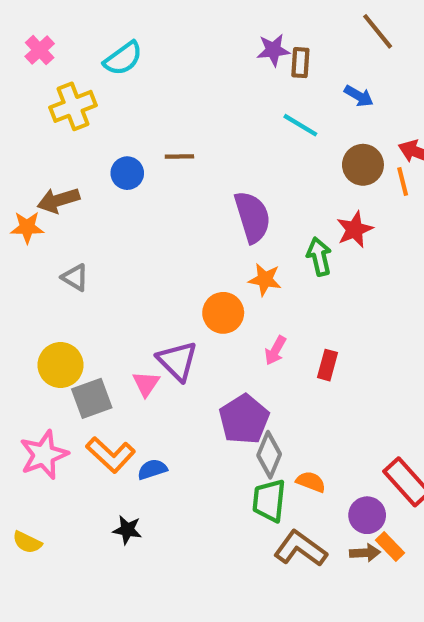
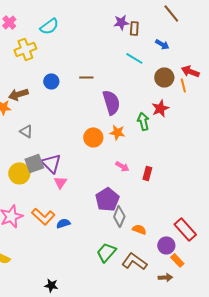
brown line: (179, 156) -> (86, 77), moved
orange circle: (223, 313) -> (93, 137), moved
pink arrow: (275, 350) -> (122, 166), turned -88
purple triangle: (177, 361) -> (51, 163), moved
gray square: (92, 398) -> (34, 163), moved
green trapezoid: (269, 501) -> (106, 252), moved, turned 35
black star: (127, 530) -> (51, 285), moved
brown arrow: (365, 553) -> (165, 277), moved

